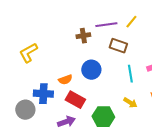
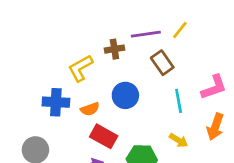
brown rectangle: (118, 46) -> (162, 63), turned 36
yellow L-shape: (28, 53) -> (80, 68), moved
blue cross: (43, 94) -> (56, 102), moved

